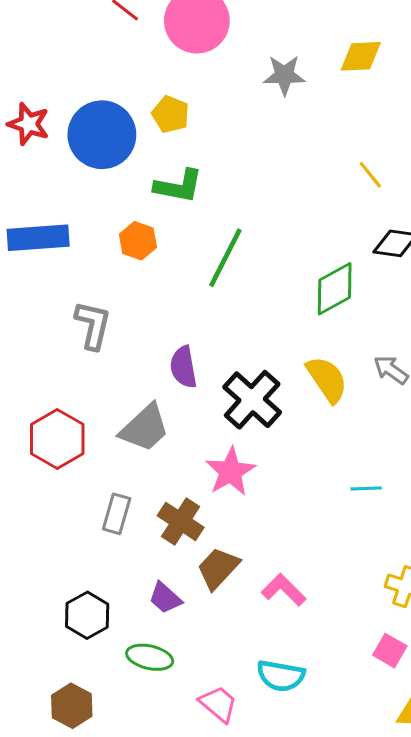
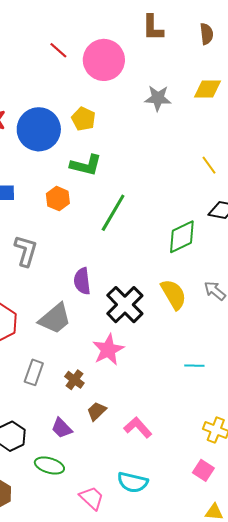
brown cross: (181, 521) -> (74, 380), size x0.7
brown trapezoid: (218, 568) -> (97, 411), size x0.7

